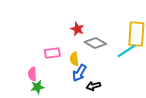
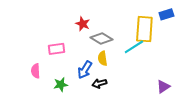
yellow semicircle: (74, 59) -> (103, 58), moved
green star: (37, 87) -> (61, 85), moved

